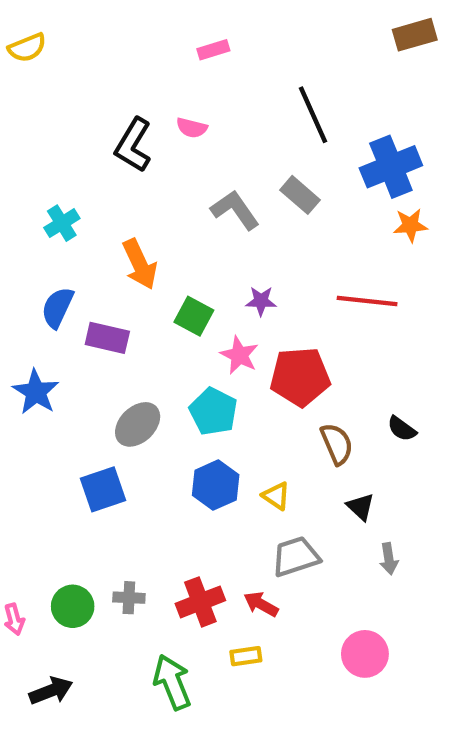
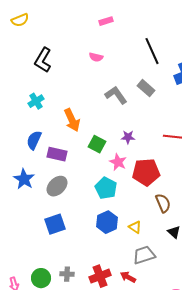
black L-shape: (133, 145) -> (43, 60), moved
gray ellipse: (138, 424) -> (57, 186), moved

